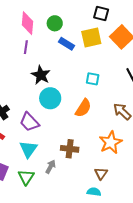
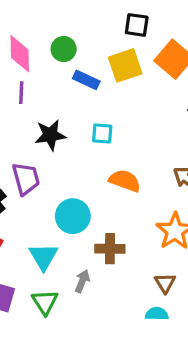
black star: (41, 75) -> (50, 135), turned -30
cyan square: (93, 79) -> (102, 134), moved
cyan circle: (50, 98) -> (73, 216), moved
orange semicircle: (83, 108) -> (125, 181), turned -96
purple trapezoid: (29, 122) -> (26, 179), moved, turned -145

